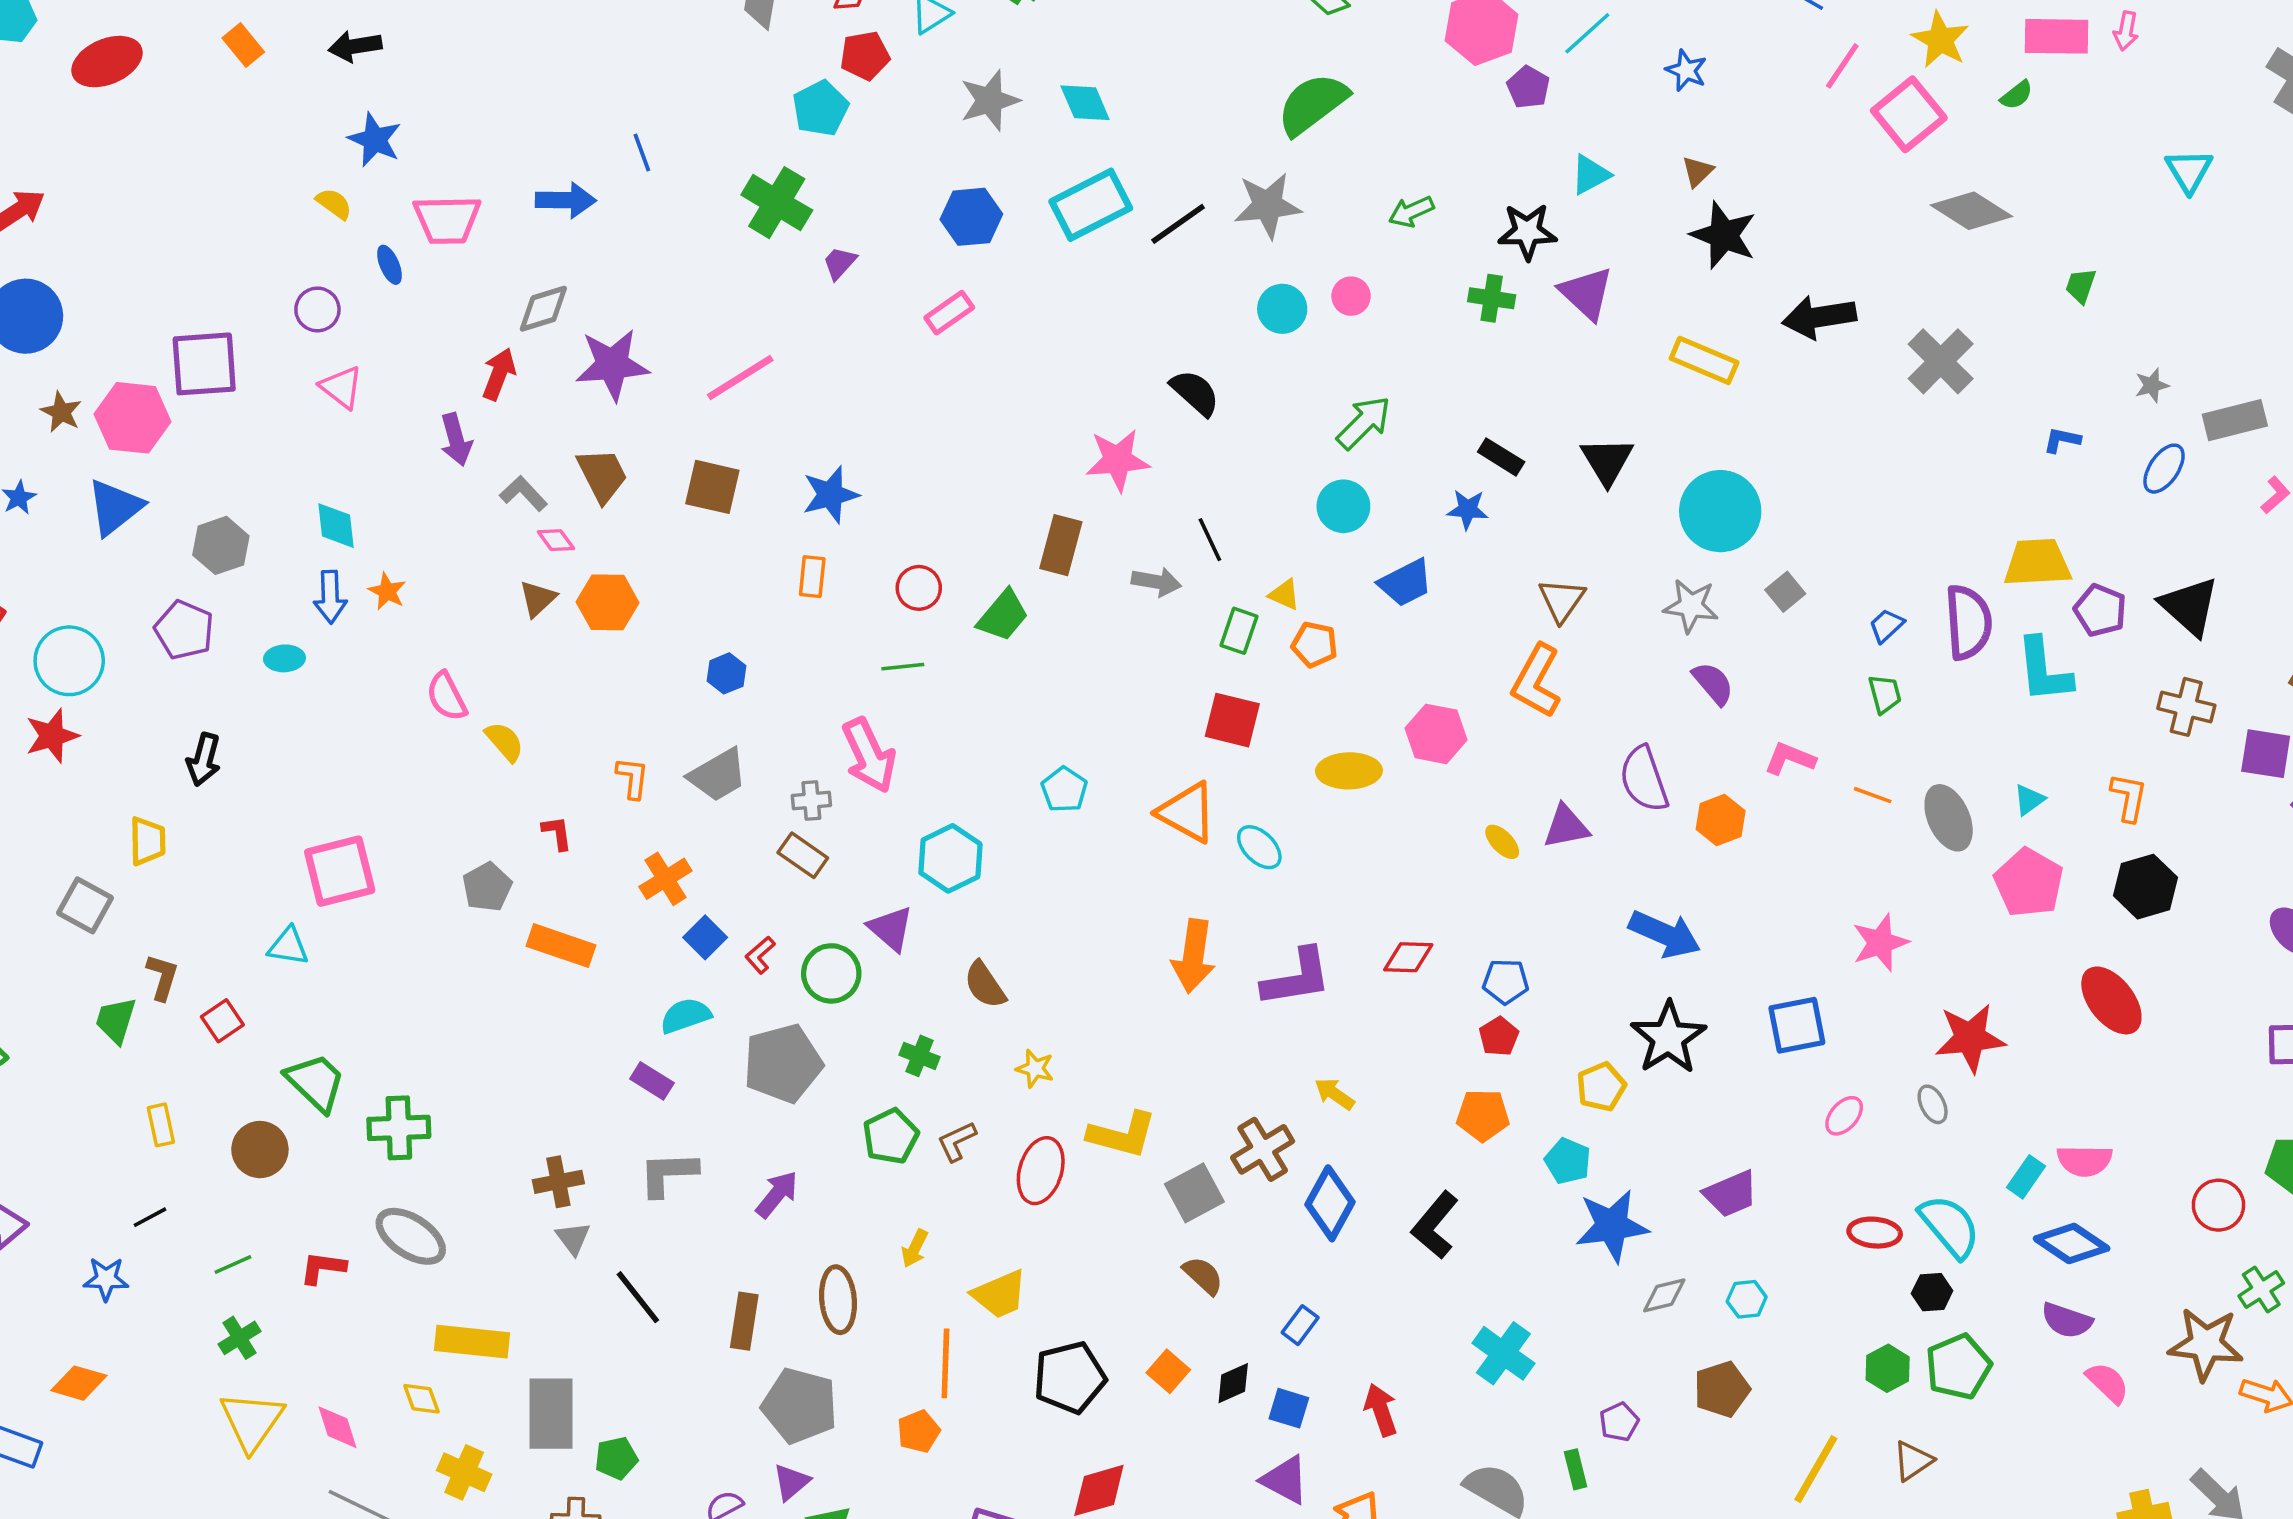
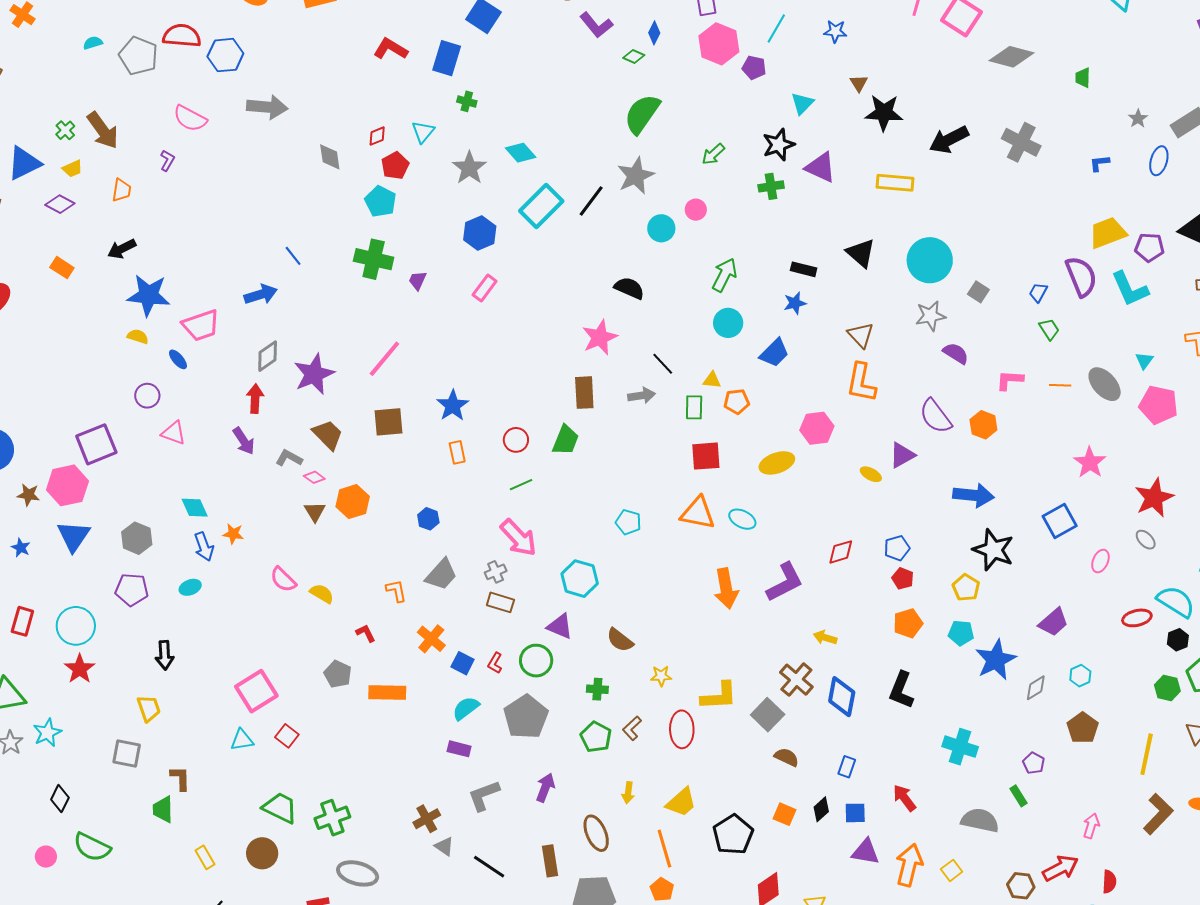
blue star: (375, 140) -> (148, 295), size x1.4
red square: (222, 1021) -> (287, 736), moved

